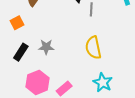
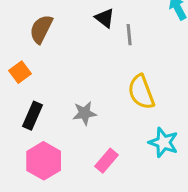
gray star: (46, 47) -> (84, 113), moved
pink hexagon: (37, 82) -> (44, 161), moved

